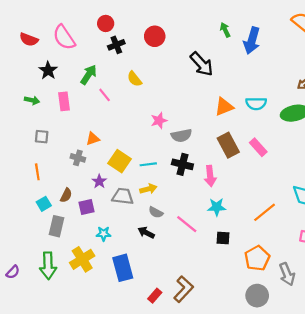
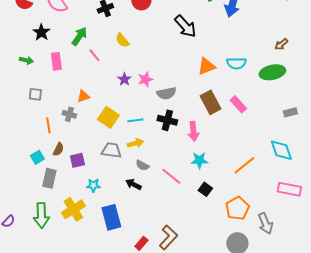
orange line: (37, 172) -> (48, 125), moved
purple star: (99, 181) -> (124, 79), moved
black square: (223, 238) -> (205, 189), turned 32

